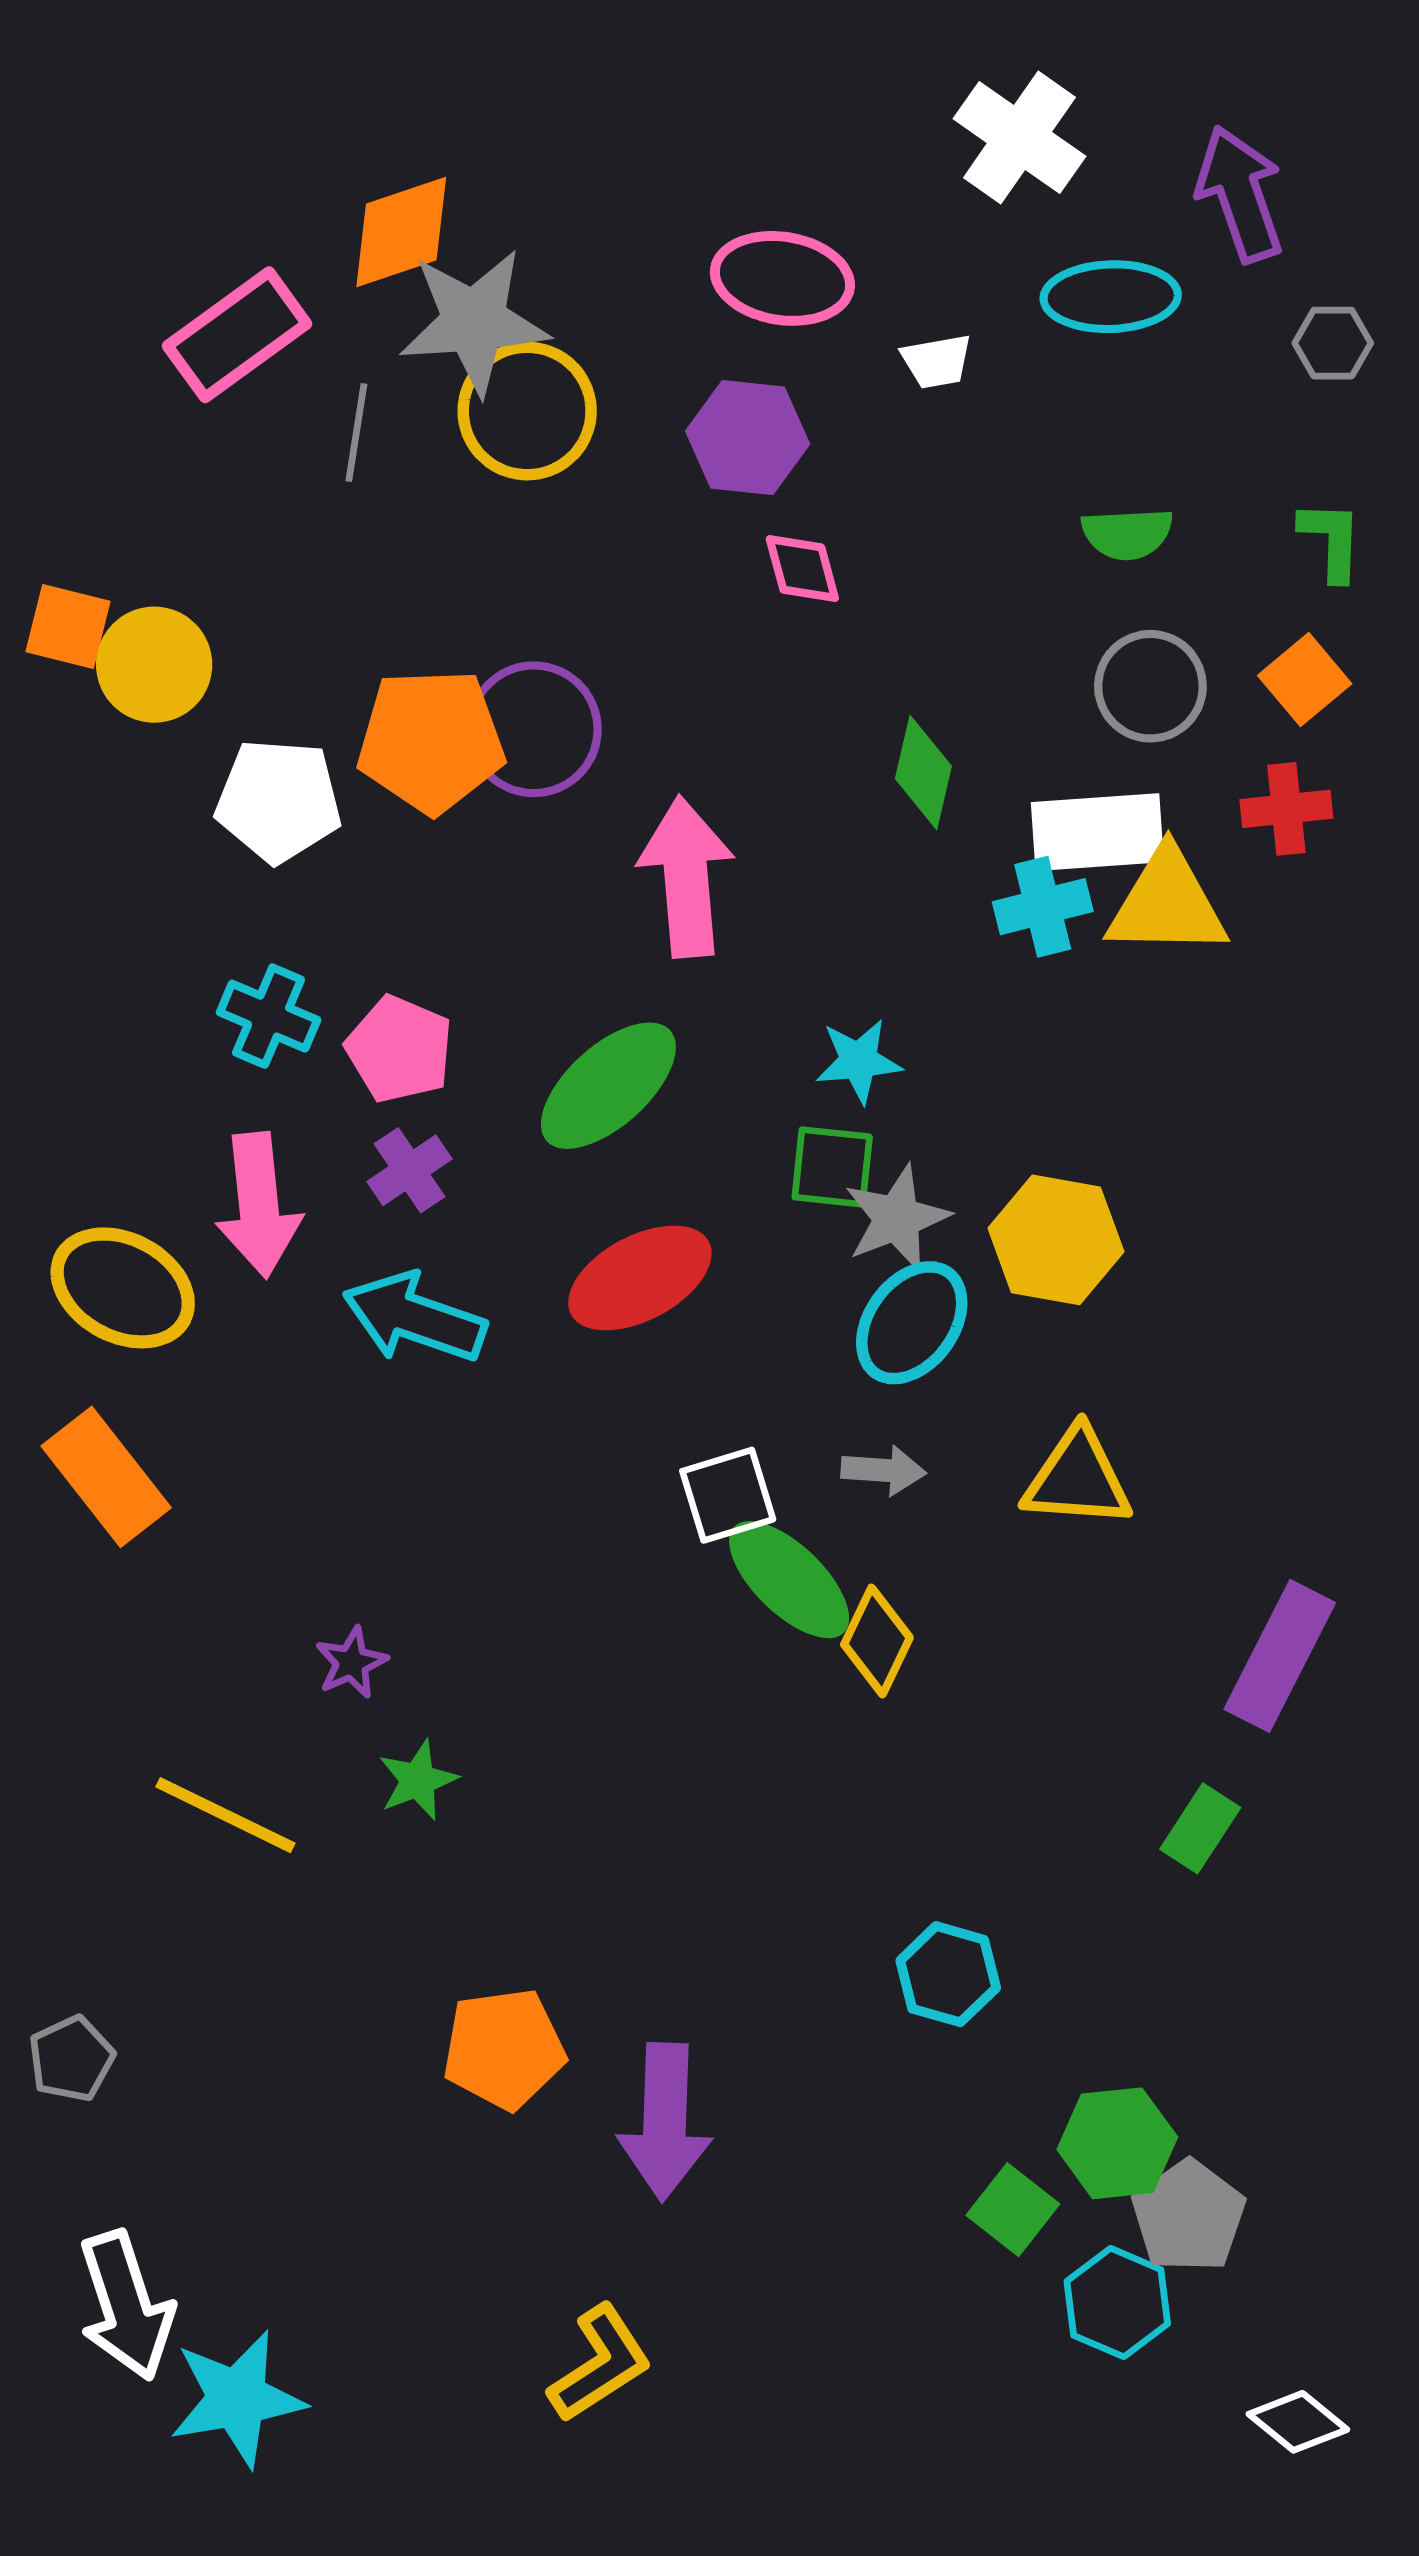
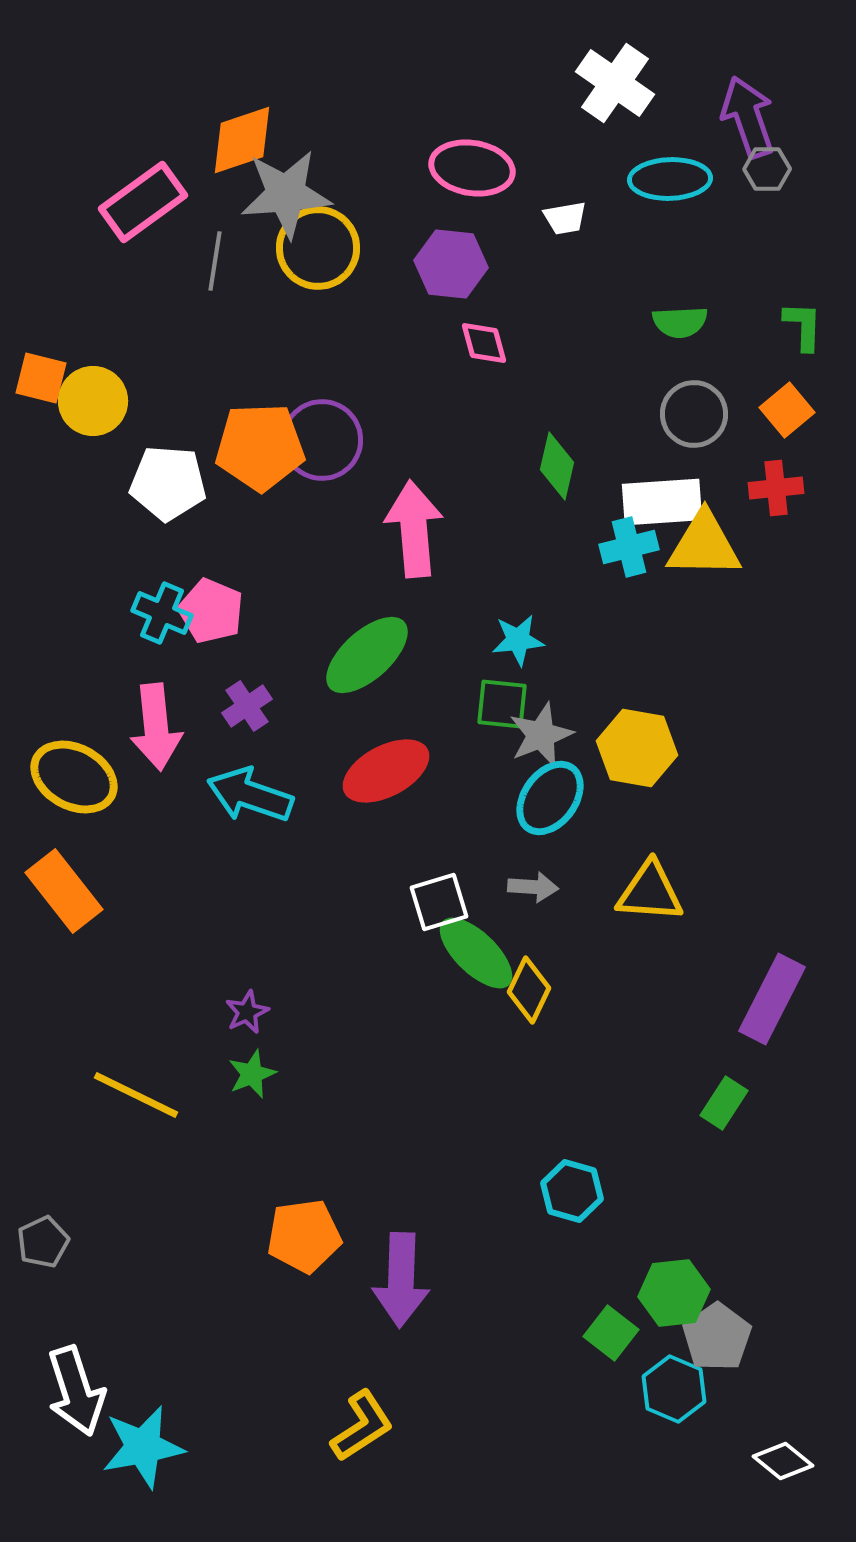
gray hexagon: (1333, 343) -> (767, 169), moved
pink pentagon: (400, 1049) -> (211, 611), moved
purple star: (351, 1663) -> (247, 1012), moved

